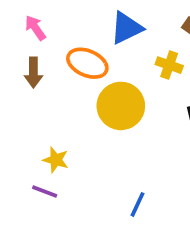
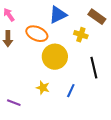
yellow star: (56, 160) -> (43, 88), moved
blue line: (138, 204) -> (71, 91), moved

